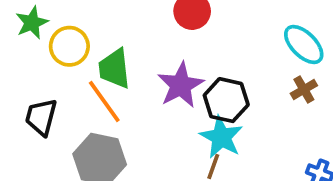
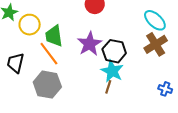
brown cross: (304, 89) -> (156, 44), size x1.6

